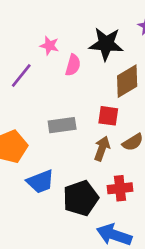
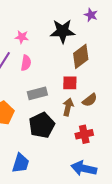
pink semicircle: (73, 65) -> (26, 63), moved
blue trapezoid: (40, 182) -> (21, 163), moved, turned -45
black pentagon: (81, 198) -> (42, 125), moved

